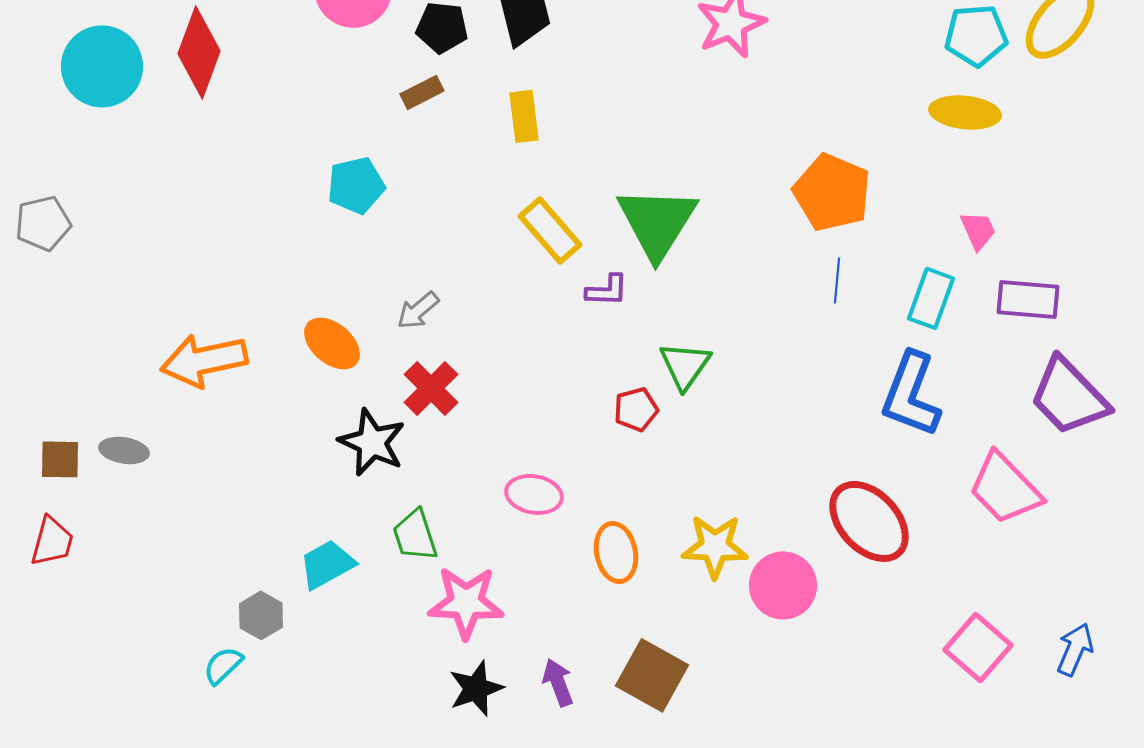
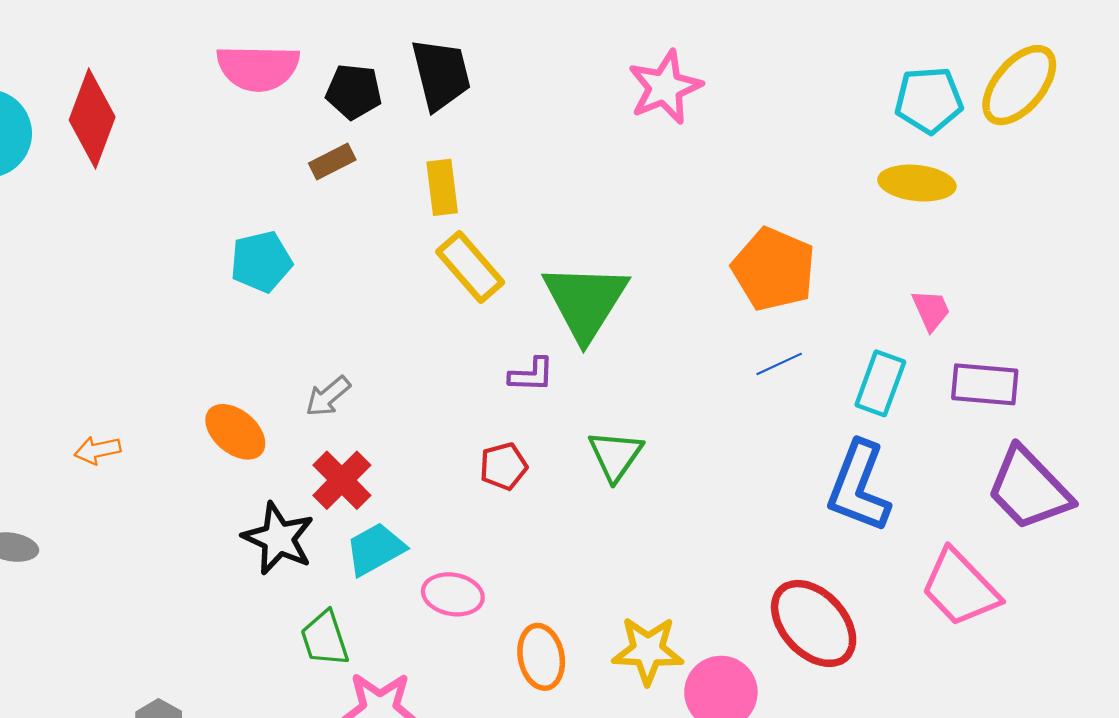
yellow rectangle: (550, 230) -> (470, 267), moved
blue line: (837, 280) -> (779, 364), turned 60
orange arrow: (204, 360) -> (97, 450), size x0.5
red pentagon: (636, 409) -> (503, 466), moved
cyan trapezoid: (327, 564) -> (375, 549), moved

